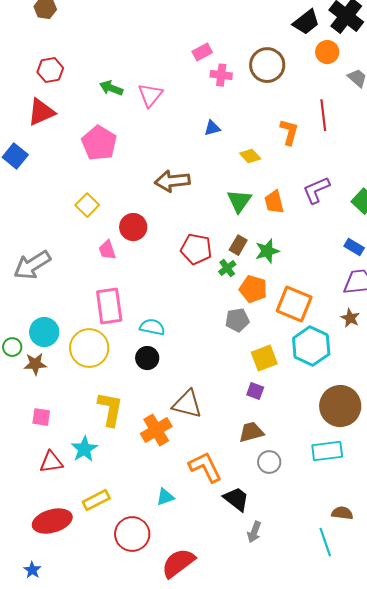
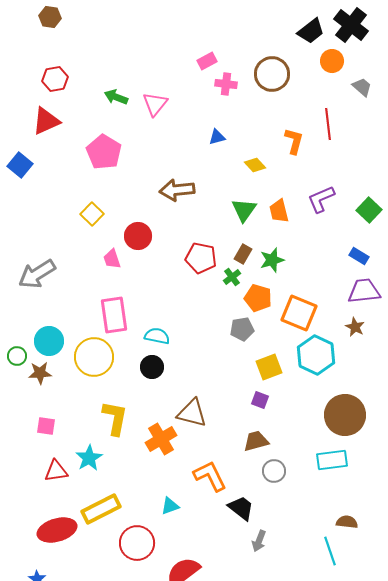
yellow rectangle: (96, 500) -> (101, 509), size x1.4

